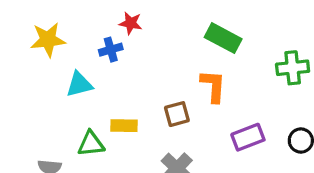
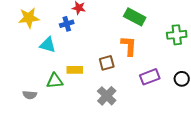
cyan triangle: (79, 84) -> (48, 45), turned 30

